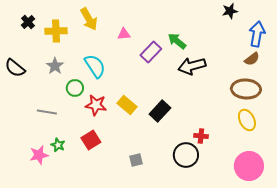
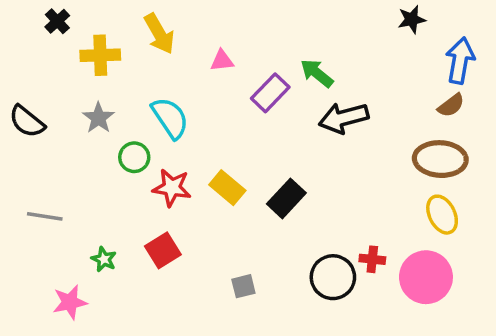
black cross: (28, 22) -> (57, 21), moved
gray line: (47, 112) -> (45, 216), moved
red cross: (201, 136) -> (372, 259), moved
pink star: (39, 155) -> (70, 302), moved
pink circle: (249, 166) -> (426, 277), moved

